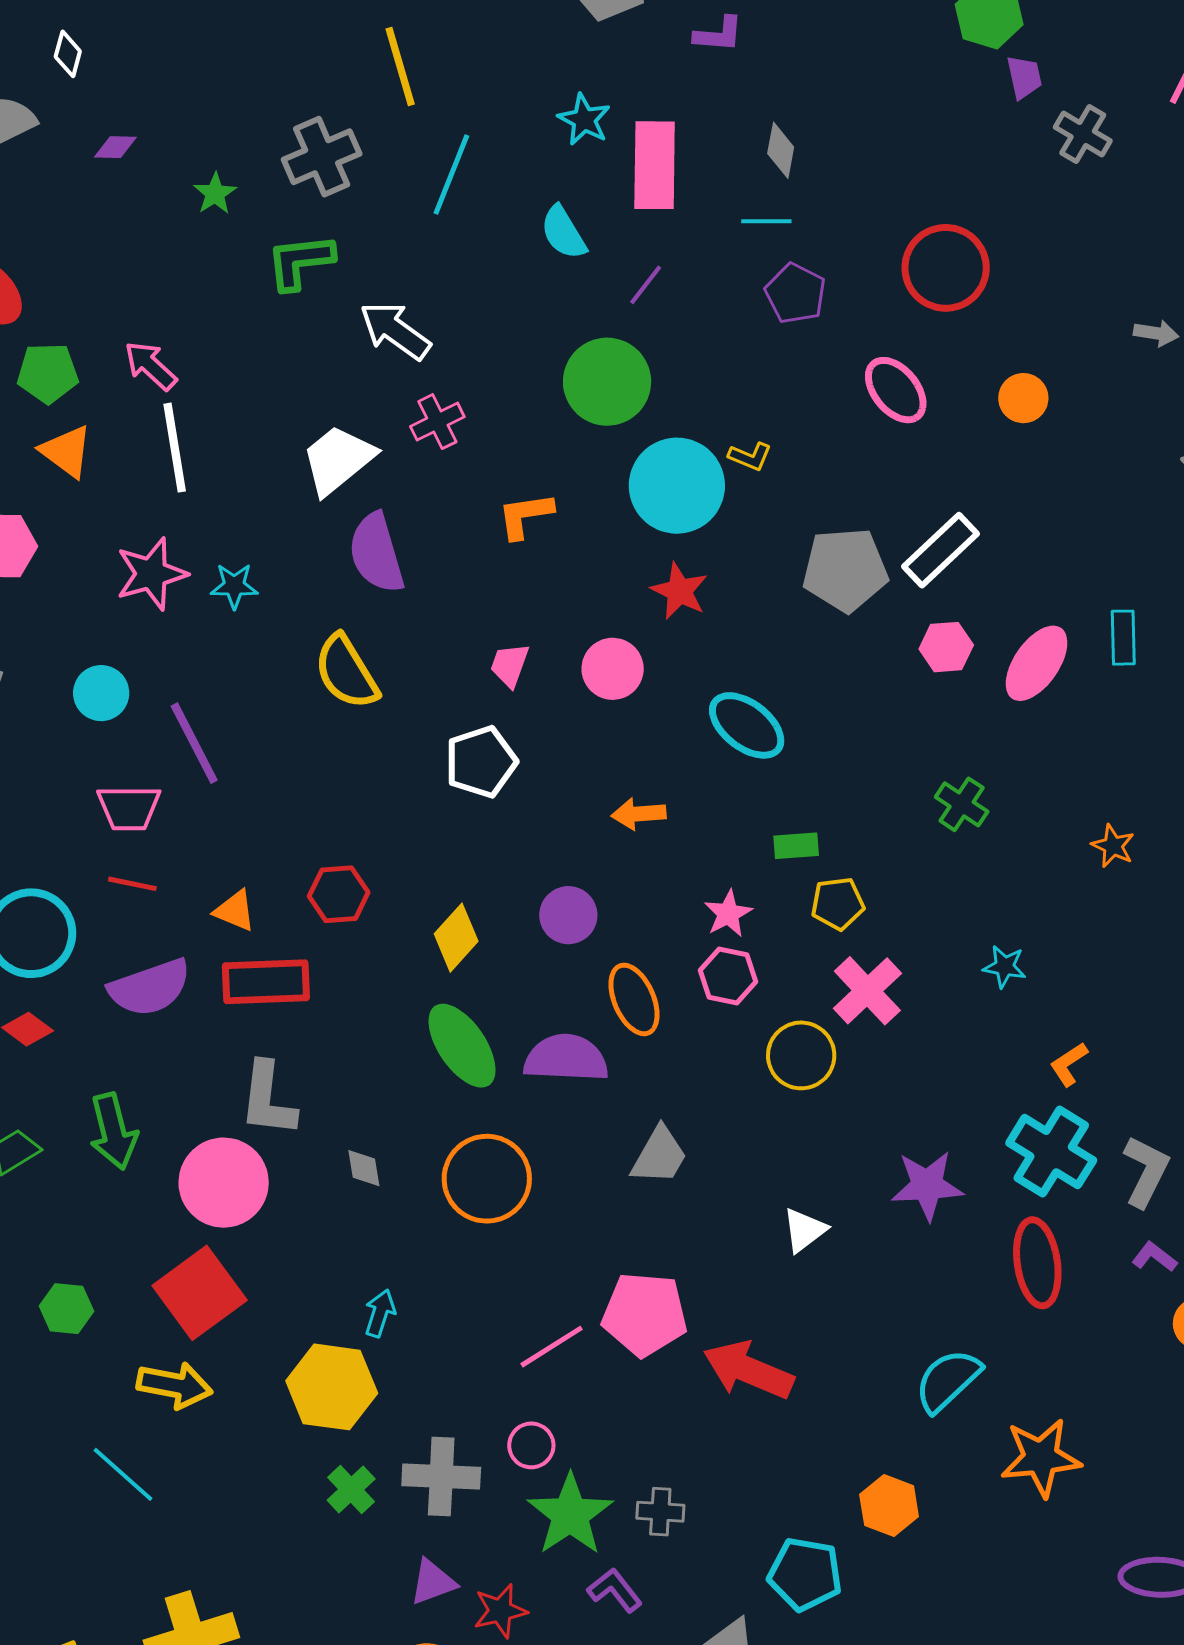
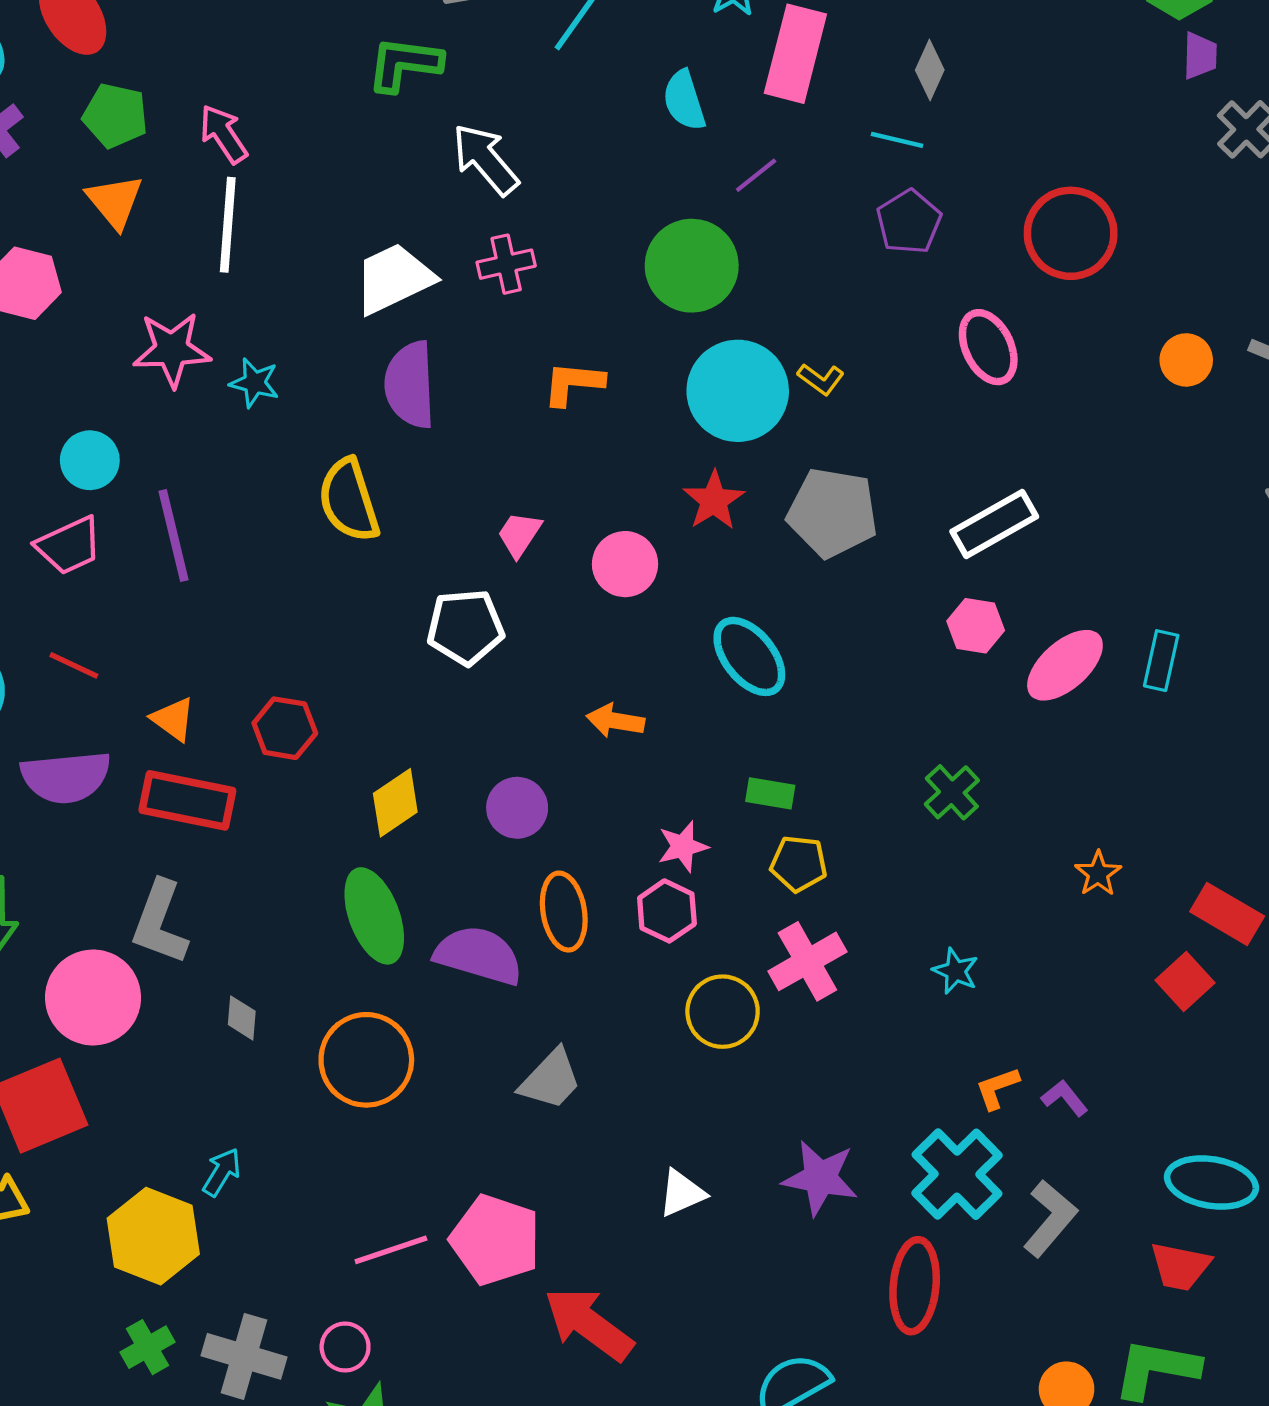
orange circle: (1023, 398) -> (1186, 360), moved
gray pentagon: (845, 570) -> (832, 513), moved
pink trapezoid: (129, 808) -> (69, 546), moved, turned -38
purple L-shape: (1154, 1257) -> (1065, 1098), moved

